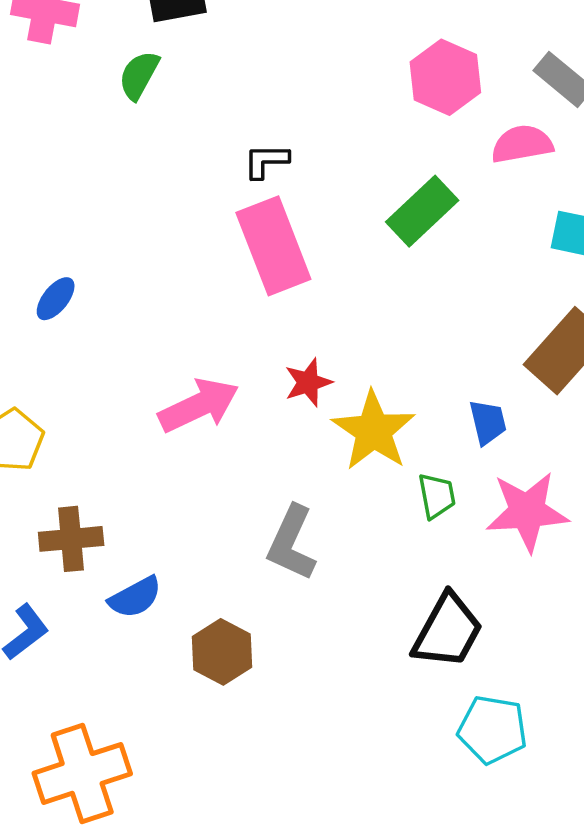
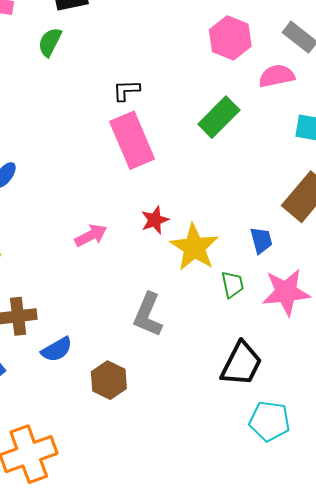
pink arrow: (199, 405) -> (91, 235), size x0.7

